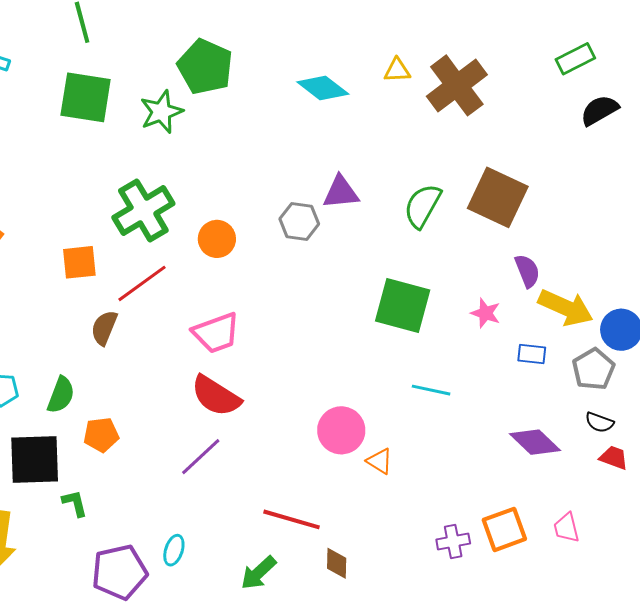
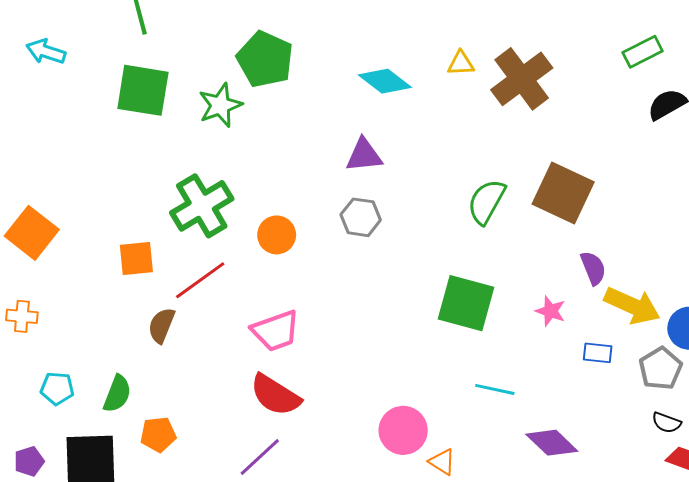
purple triangle: (341, 192) -> (364, 155), moved
purple diamond: (535, 442) -> (552, 443), moved

